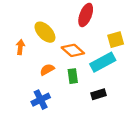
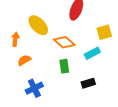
cyan rectangle: (103, 62) -> (92, 53), size x0.7
orange semicircle: (47, 70) -> (24, 60), moved

